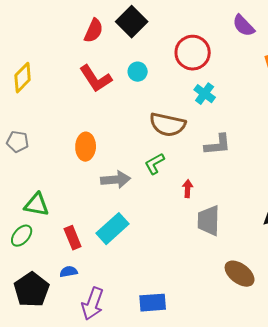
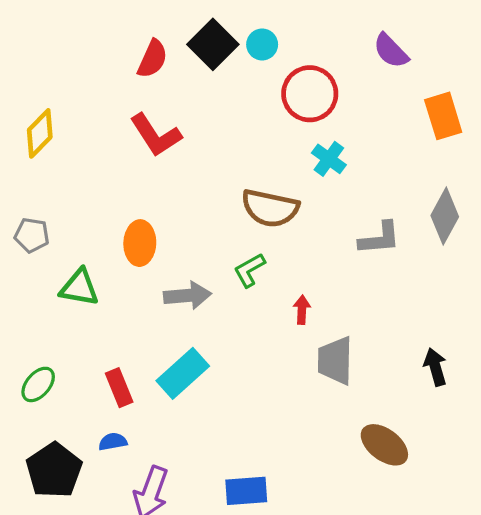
cyan circle: (138, 72) -> (262, 44), moved
gray L-shape: (218, 145) -> (380, 238), moved
green triangle: (37, 205) -> (79, 288), moved

